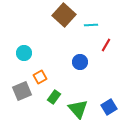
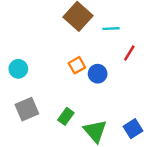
cyan circle: (24, 53) -> (18, 69), moved
orange square: (40, 77) -> (77, 65), moved

